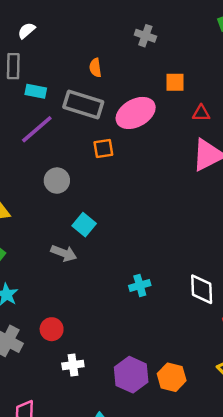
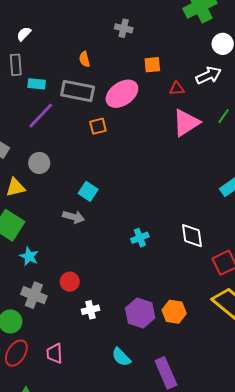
gray circle: (57, 181) -> (39, 163), moved

